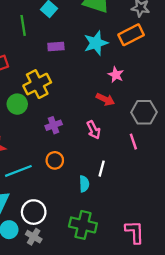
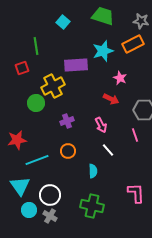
green line: (23, 25) -> (36, 46), moved
purple rectangle: (56, 47) -> (76, 65), moved, size x1.6
white line: (102, 169) -> (108, 150), moved, turned -56
pink L-shape: (135, 232) -> (136, 193), moved

